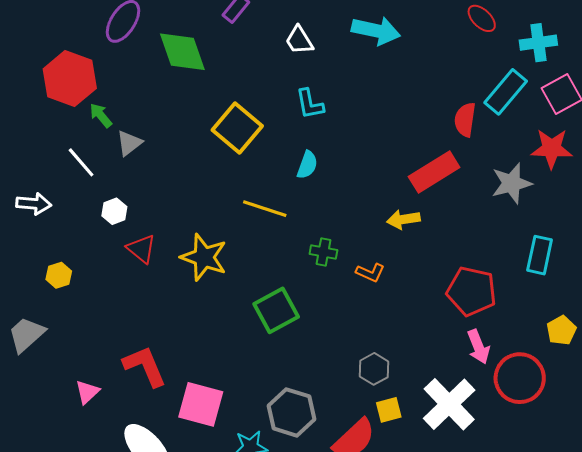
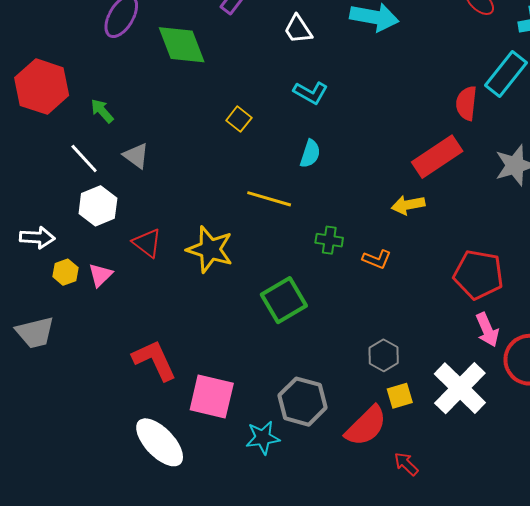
red hexagon: (70, 79) -> (42, 87), moved
cyan L-shape: (310, 104) -> (311, 93), turned -48
yellow square: (237, 128) -> (239, 119), size x0.5
gray triangle: (129, 143) -> (136, 156), moved, turned -44
white arrow: (34, 204) -> (37, 238), moved
white hexagon: (114, 211) -> (98, 206), moved, size x1.5
gray trapezoid: (26, 335) -> (35, 332), turned -150
pink triangle: (87, 392) -> (100, 275), moved

